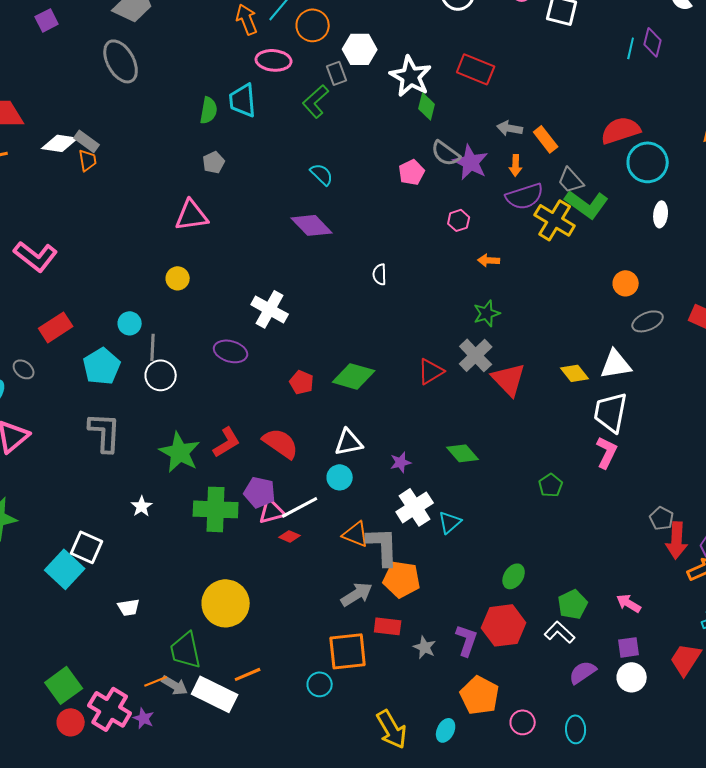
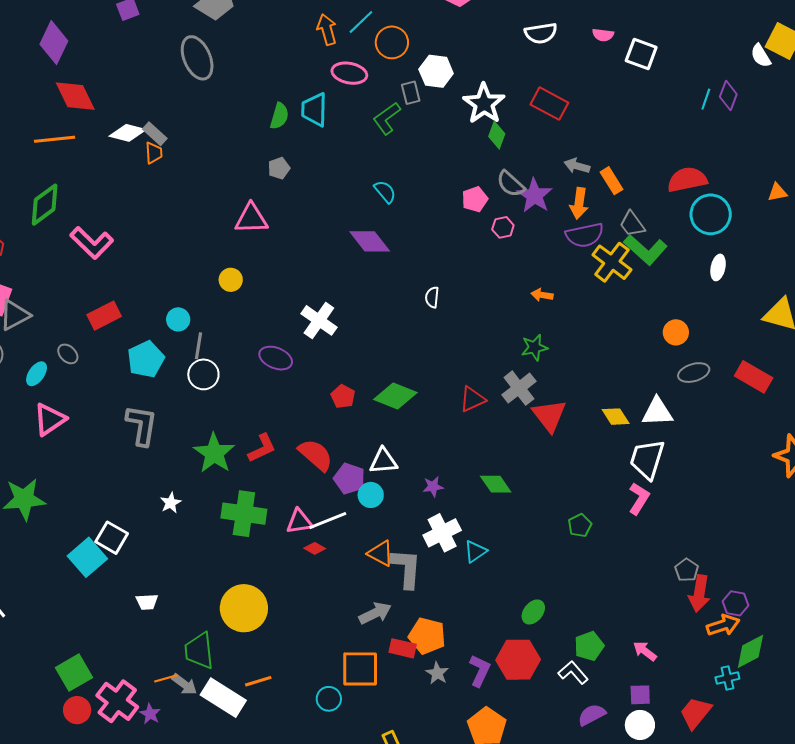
orange arrow: (516, 165) -> (579, 203), size x1.4
pink hexagon: (459, 220) -> (503, 227), moved
purple pentagon: (260, 492) -> (349, 479), moved
orange pentagon: (402, 579) -> (427, 636), moved

